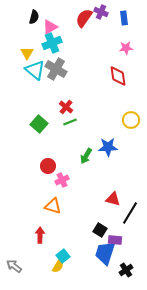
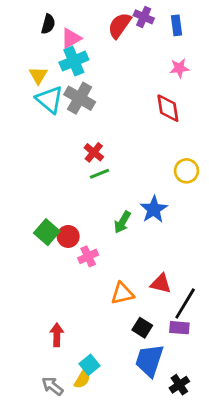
green square: (39, 124) -> (47, 232), moved
blue star: (108, 147) -> (154, 209), turned -30
orange triangle: (53, 206) -> (122, 293), moved, turned -30
purple rectangle: (115, 240) -> (179, 328), moved
gray arrow: (14, 266) -> (52, 386), moved

